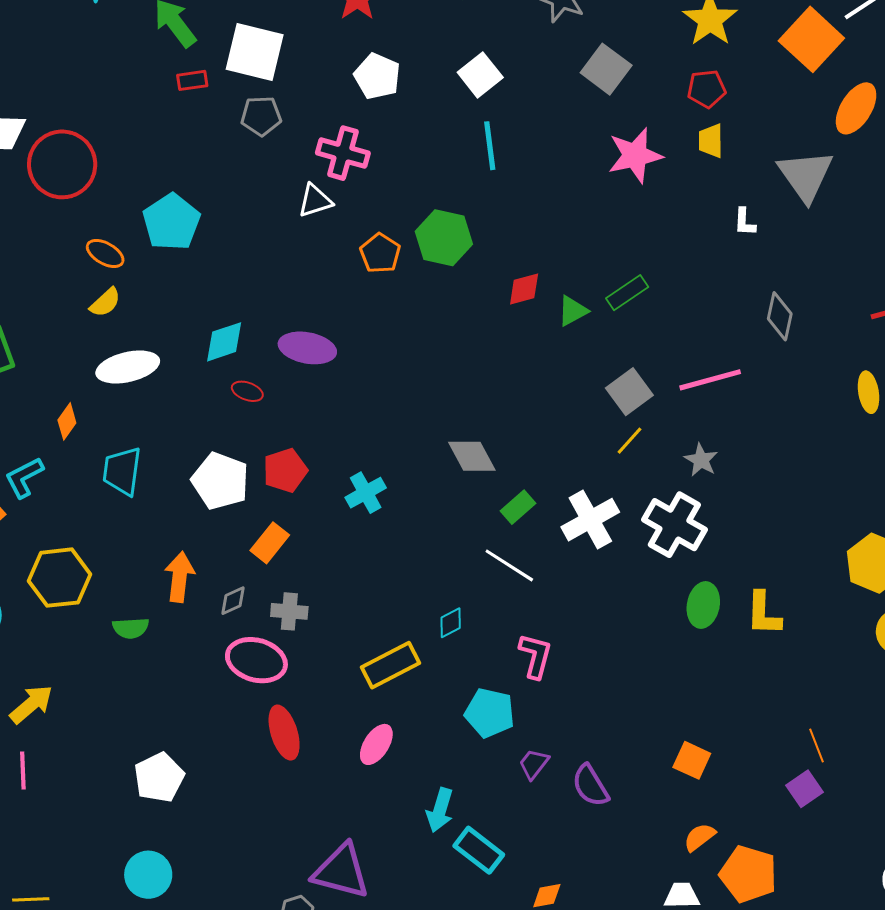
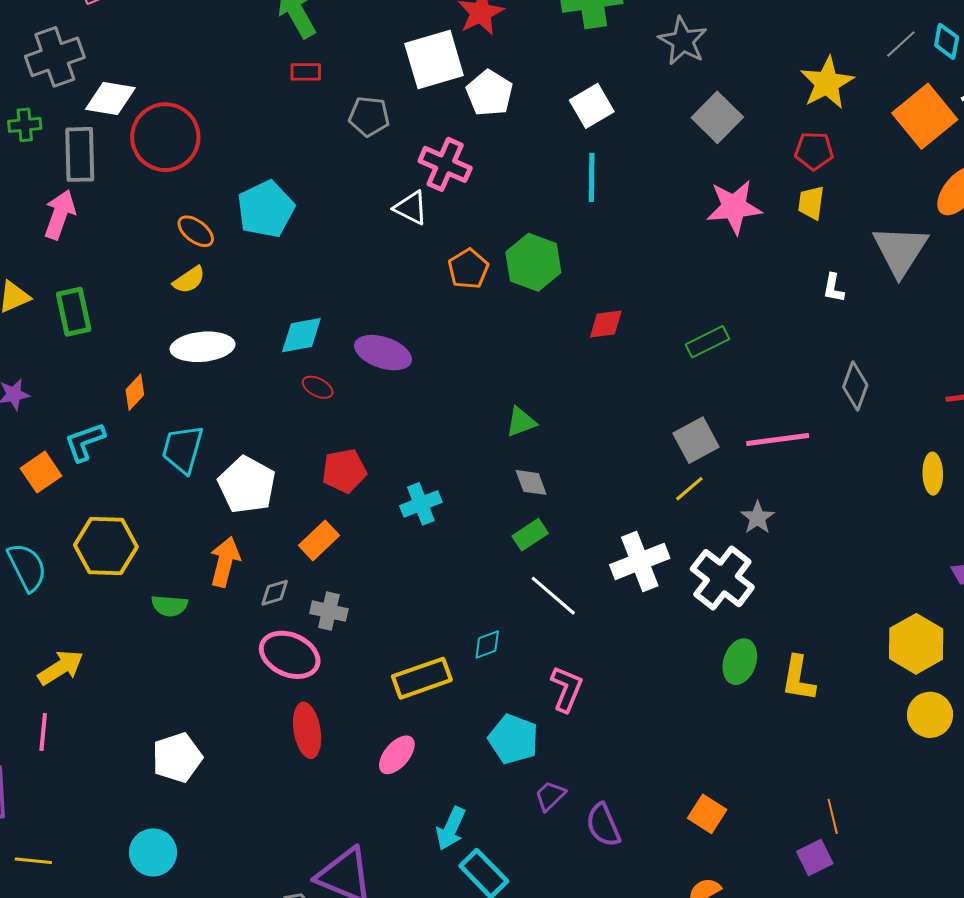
white square: (255, 52) -> (434, 59), moved, turned -38
white triangle: (315, 201) -> (411, 208), turned 36
green triangle: (573, 311) -> (521, 422), moved
gray diamond: (472, 456) -> (531, 482), size x0.7
white pentagon: (220, 481) -> (247, 485), moved
green rectangle: (518, 507) -> (530, 535), moved

